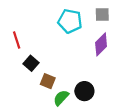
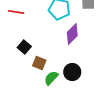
red line: (17, 40) -> (16, 12), moved, turned -63
purple diamond: (101, 44) -> (72, 34), moved

